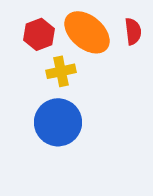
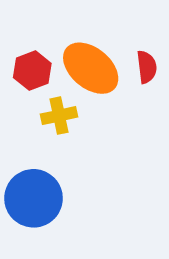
blue circle: (58, 122) -> (34, 198), moved

